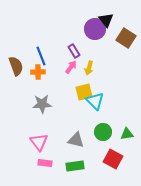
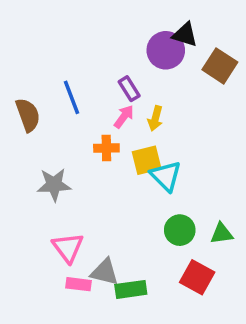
black triangle: (106, 20) -> (185, 35), turned -35
orange cross: (38, 72) -> (106, 148), moved
gray star: (42, 104) -> (54, 185), moved
gray triangle: (76, 140) -> (105, 272), moved

